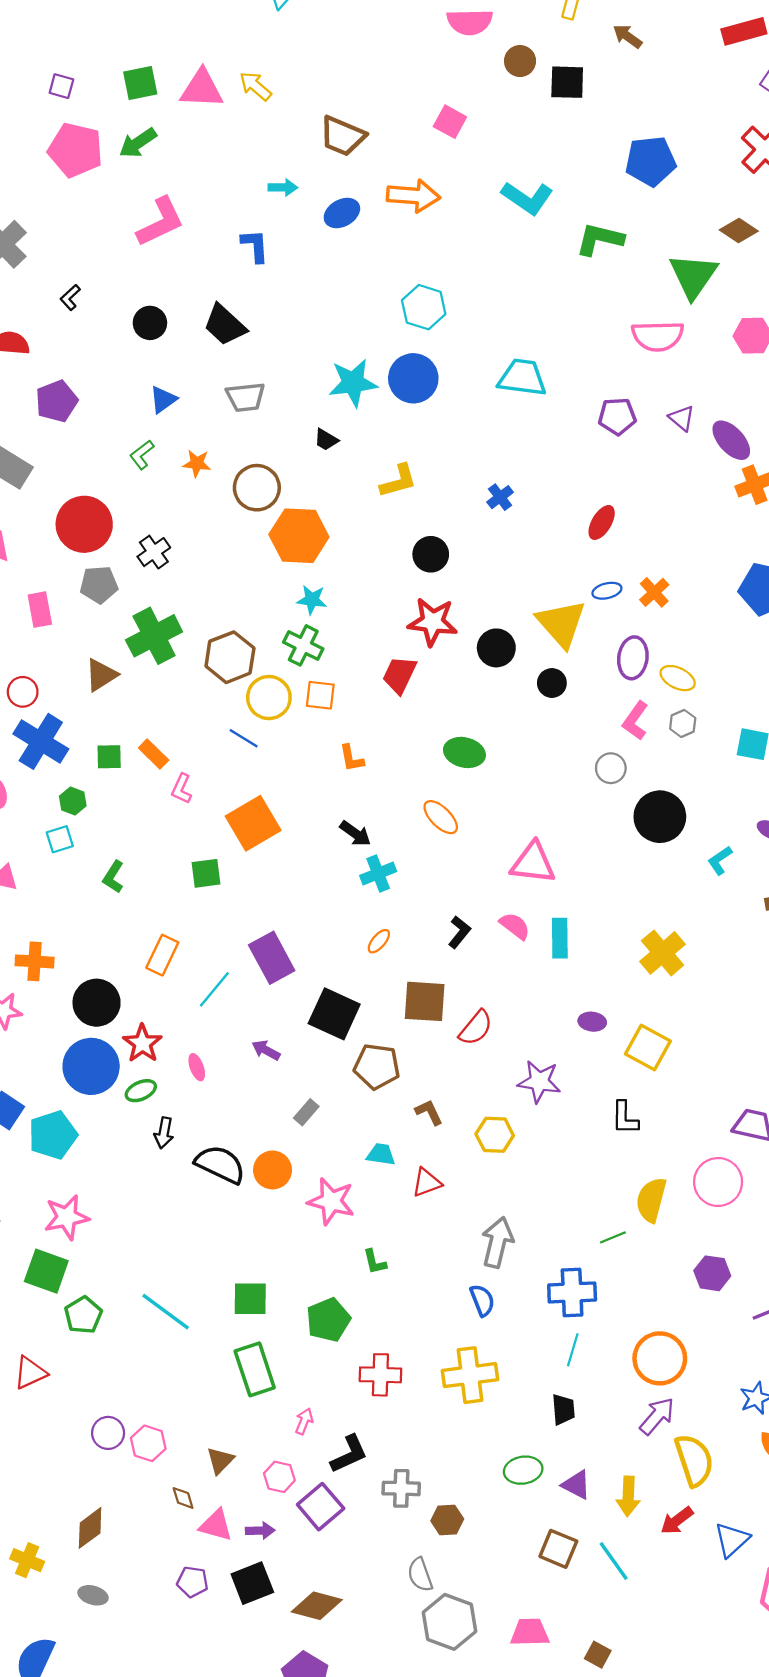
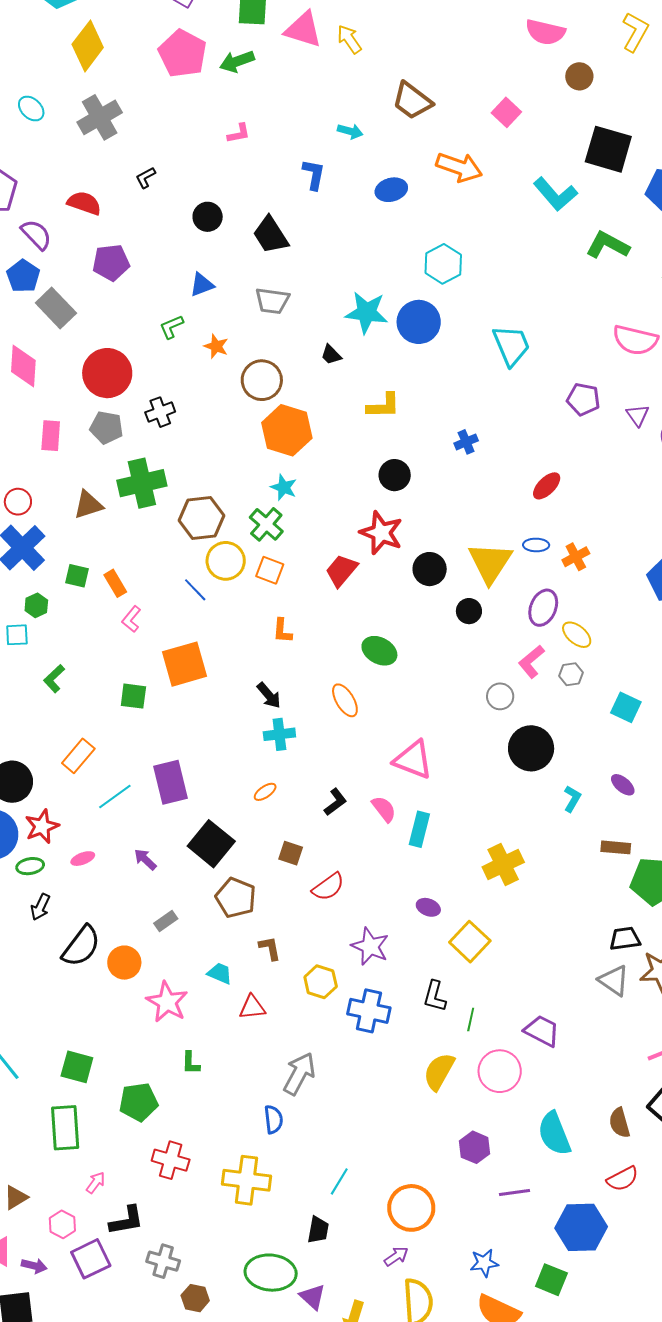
black square: (567, 82) -> (608, 149), moved, size x1.4
blue ellipse: (342, 213) -> (391, 190), moved
pink L-shape: (160, 222) -> (239, 133), size x0.5
cyan trapezoid: (522, 378) -> (511, 345), turned 45
cyan L-shape: (720, 860) -> (572, 799), turned 140
brown square: (425, 1001) -> (291, 853), size x0.6
pink ellipse: (197, 1067) -> (83, 859), turned 75
black semicircle: (220, 1164) -> (81, 946), turned 87
green line: (613, 1237) -> (471, 1020), moved, turned -70
blue cross: (572, 1292) -> (369, 1011), moved
purple arrow: (657, 1416) -> (396, 1256), size x0.7
green ellipse: (523, 1470) -> (271, 1273), size x1.5

